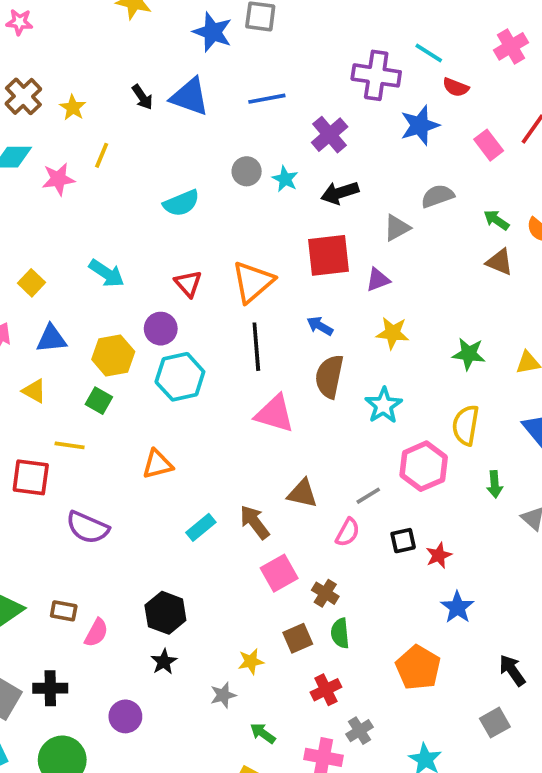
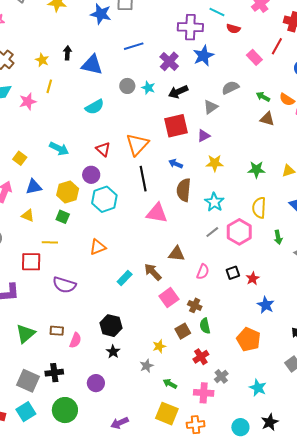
black arrow: (142, 97) -> (67, 53), turned -136
blue triangle: (190, 97) -> (92, 65), moved
yellow star: (73, 108) -> (42, 60), moved
blue star: (420, 125) -> (203, 56), moved
gray line: (368, 496) -> (212, 232), moved

